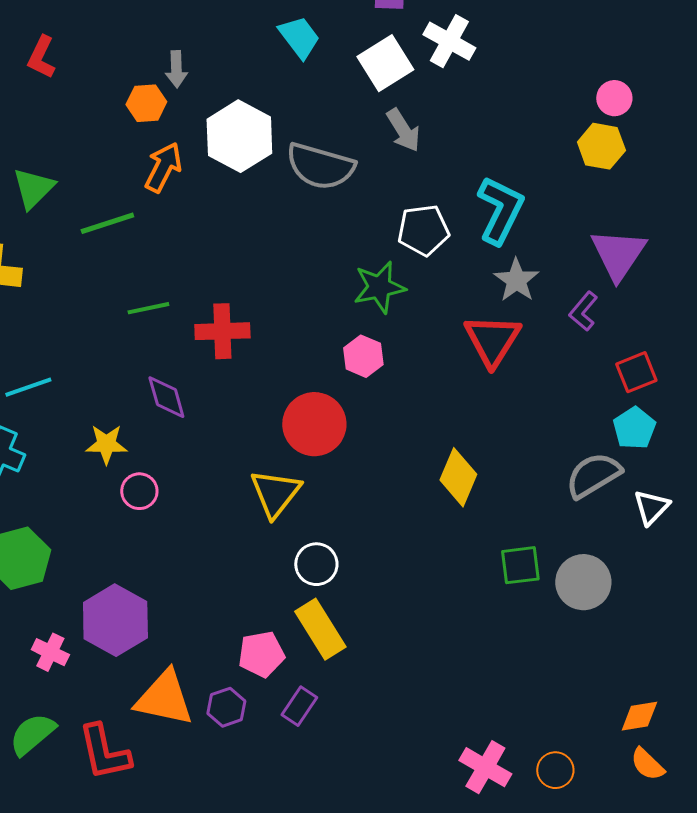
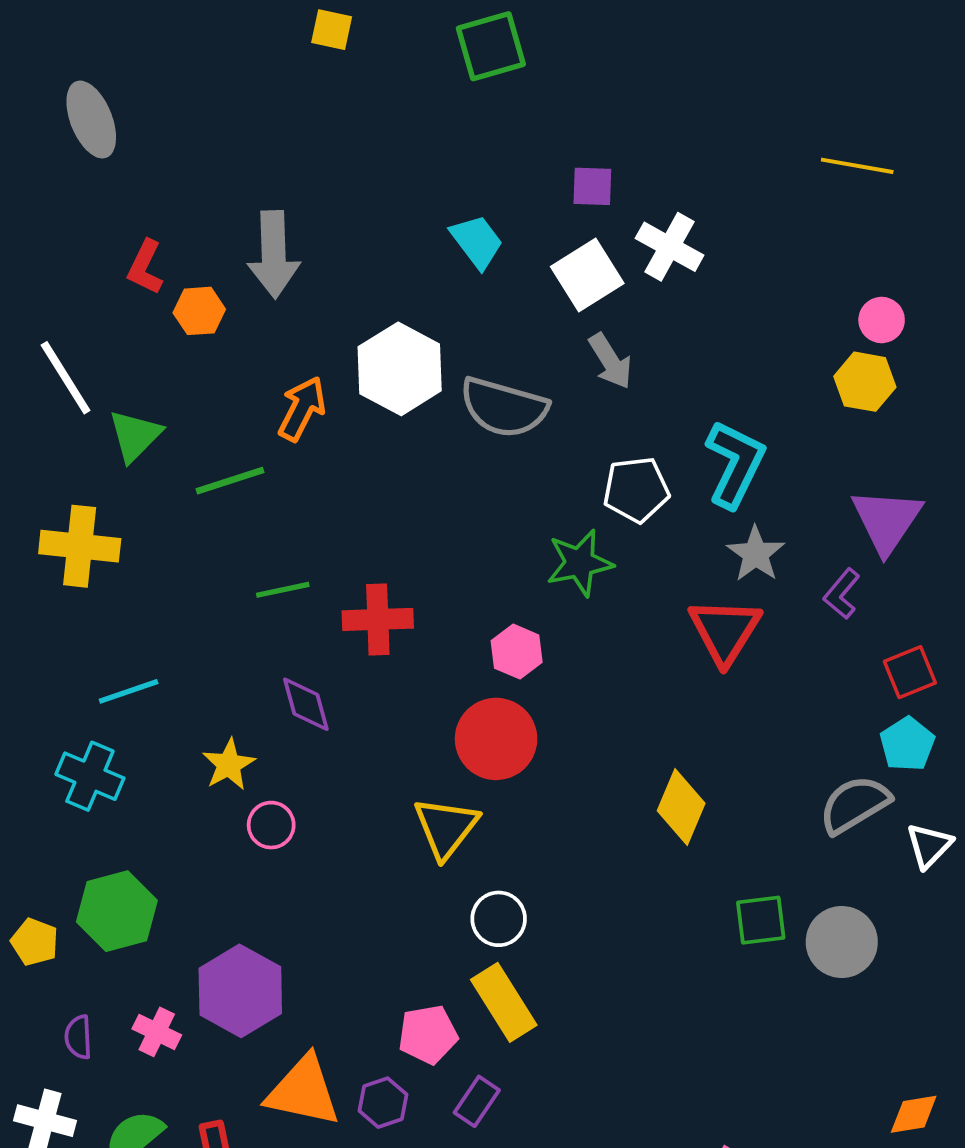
gray arrow: (176, 69) -> (274, 254), moved, size x1.8
orange hexagon: (146, 103) -> (199, 311), moved
pink hexagon: (363, 356) -> (517, 652), moved
yellow star: (106, 444) -> (229, 765), turned -30

